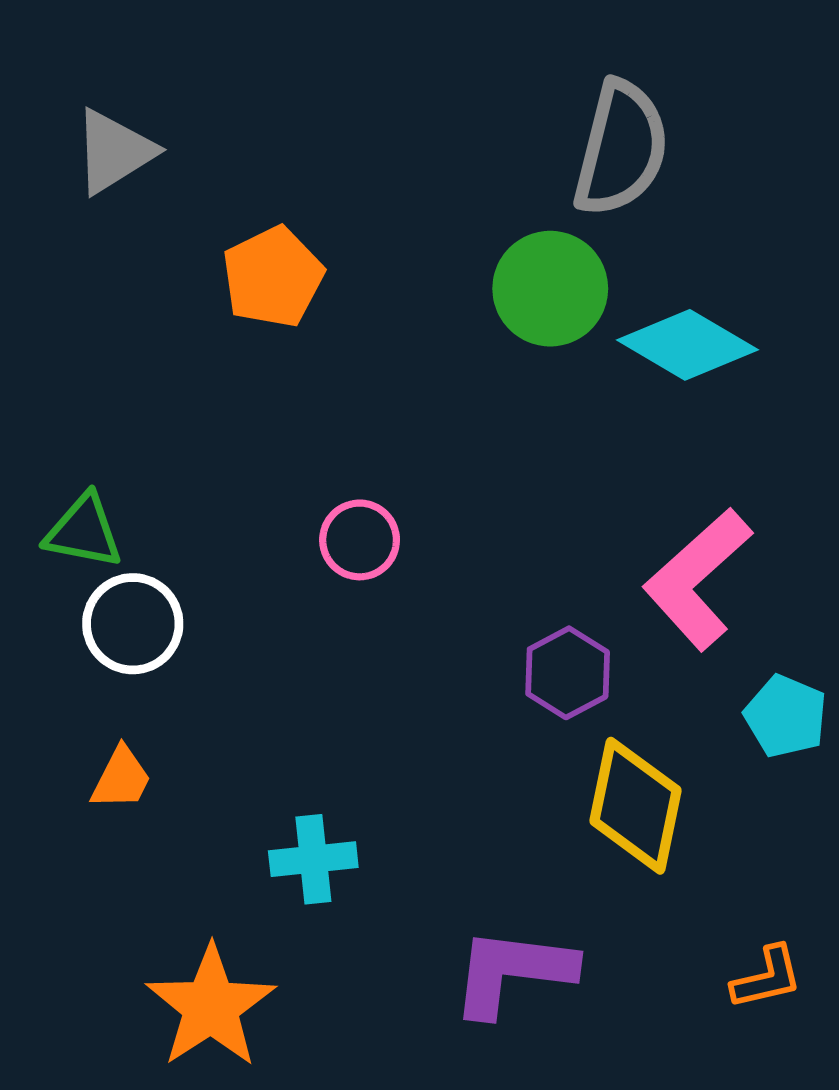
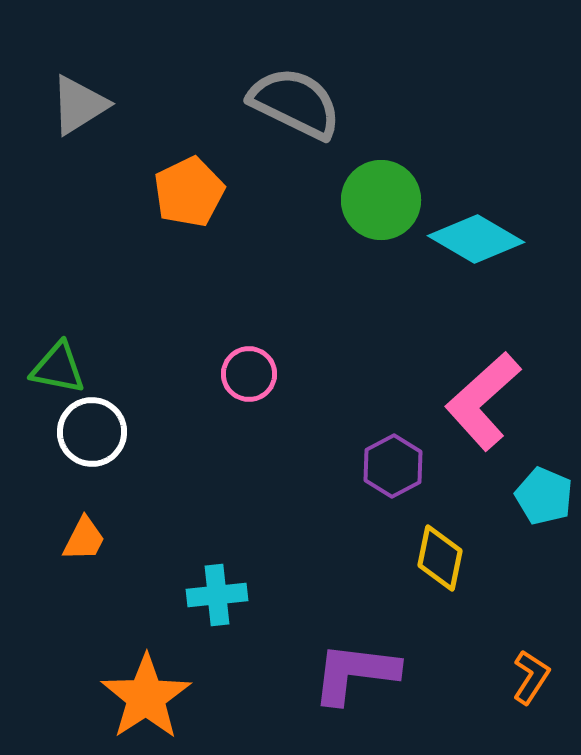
gray semicircle: (621, 148) -> (295, 103), moved, turned -78
yellow diamond: (635, 806) -> (440, 558), size x0.7
orange L-shape: (767, 978) -> (531, 677), turned -44

